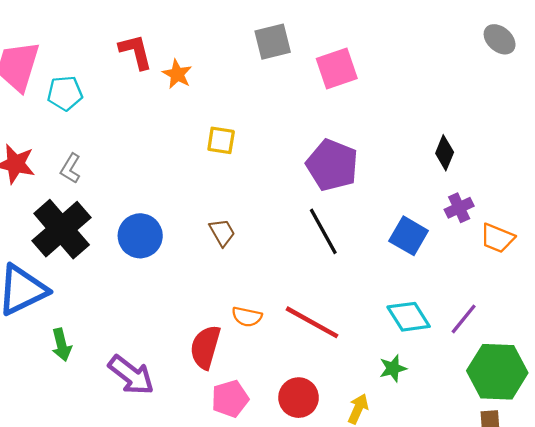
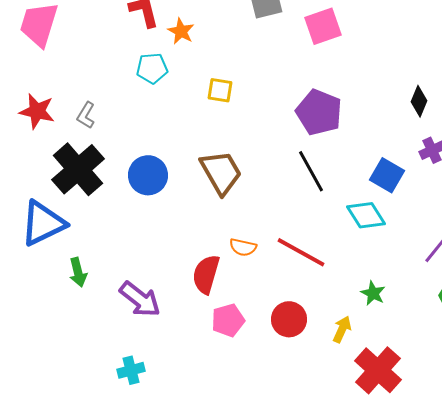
cyan pentagon: (65, 93) -> (152, 68), moved
brown trapezoid: (222, 232) -> (221, 172), size x1.8
cyan diamond: (409, 317) -> (366, 215), moved
green star: (393, 368) -> (373, 293), turned -30

